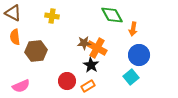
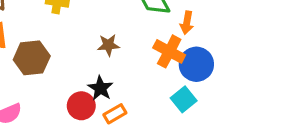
orange cross: (97, 48) -> (169, 51), moved
black star: (91, 65) -> (100, 88), moved

